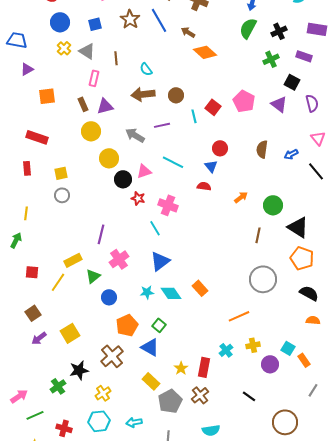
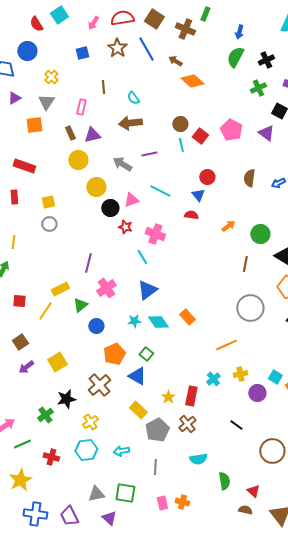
blue circle: (60, 22) -> (27, 51), moved
gray triangle: (87, 51) -> (46, 102), moved, turned 30
brown circle: (176, 95) -> (180, 124), moved

